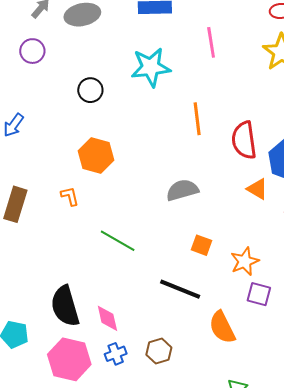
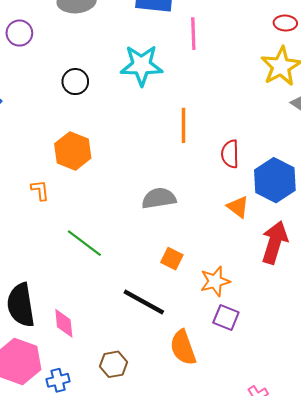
pink line: (211, 42) -> (193, 34), moved
red semicircle: (244, 140) -> (230, 154), size x0.7
blue cross: (116, 354) -> (58, 380), moved

